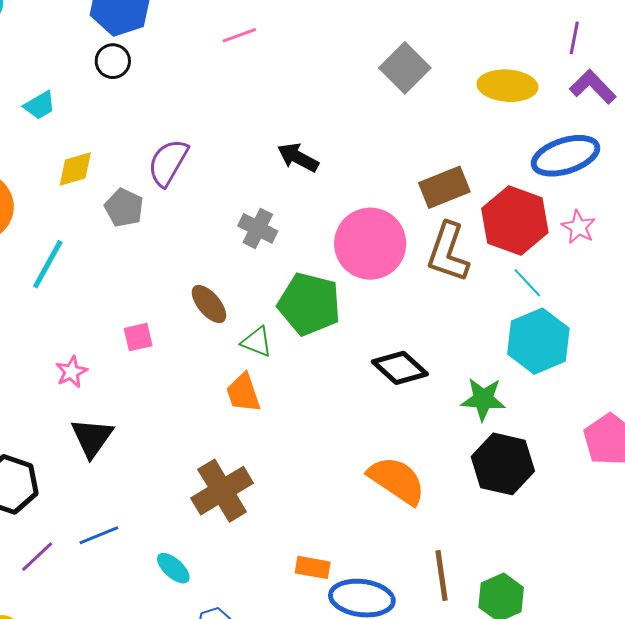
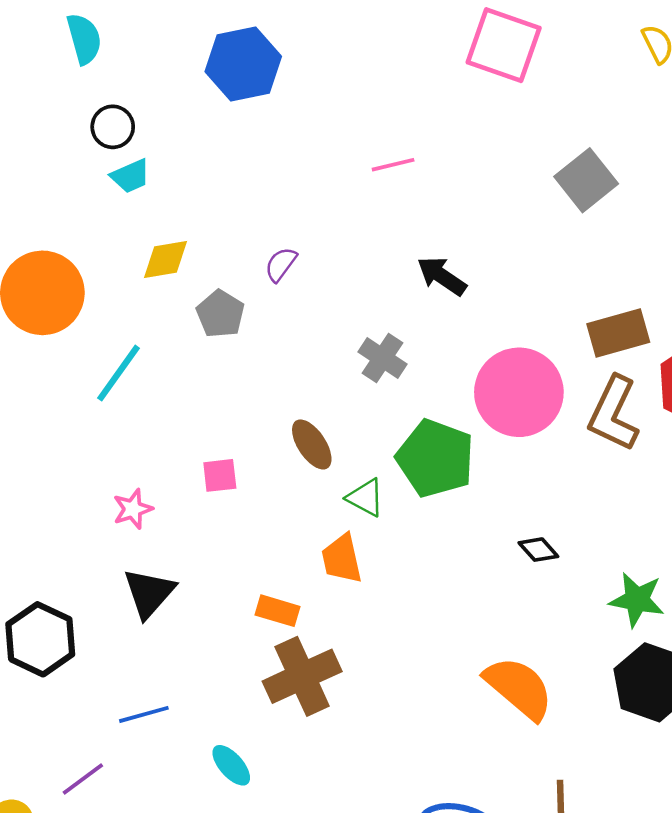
pink line: (239, 35) -> (393, 165), moved
black circle: (113, 61) -> (113, 127), moved
purple semicircle: (168, 163) -> (281, 264), size x0.6
black diamond: (400, 368) -> (538, 550), size x0.6
purple line: (37, 557) -> (83, 779), moved
orange rectangle: (313, 567) -> (277, 611), moved

